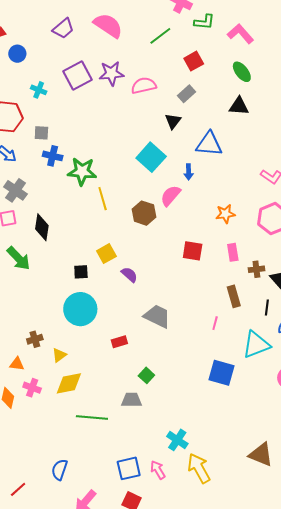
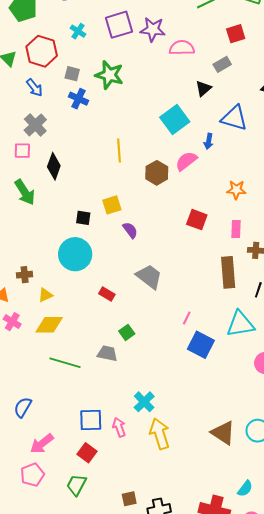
green star: (82, 171) -> (109, 75), moved
brown rectangle: (234, 296) -> (228, 272), size x1.4
pink line: (215, 323) -> (187, 318), moved
red rectangle: (119, 342) -> (107, 294), turned 35

